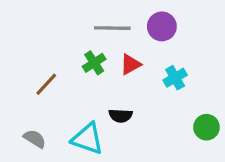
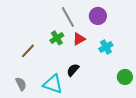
gray line: (112, 28) -> (68, 17), turned 60
black semicircle: (121, 116) -> (73, 70), turned 128
gray semicircle: (35, 139) -> (21, 84), turned 32

